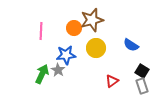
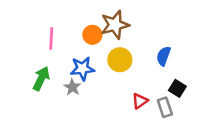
blue semicircle: (131, 45) -> (164, 56), turned 77
green arrow: (42, 74) -> (41, 78), moved
gray rectangle: (142, 86) -> (165, 107), moved

